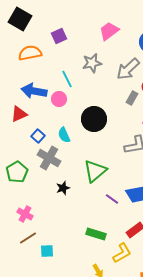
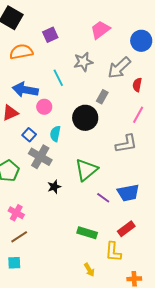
gray rectangle: (132, 98) -> (102, 97), moved
pink circle: (59, 99) -> (44, 107), moved
cyan semicircle: (64, 135) -> (55, 134), turned 35
cyan square: (47, 251) -> (14, 263), moved
yellow L-shape: (122, 253) -> (113, 252), turned 125

